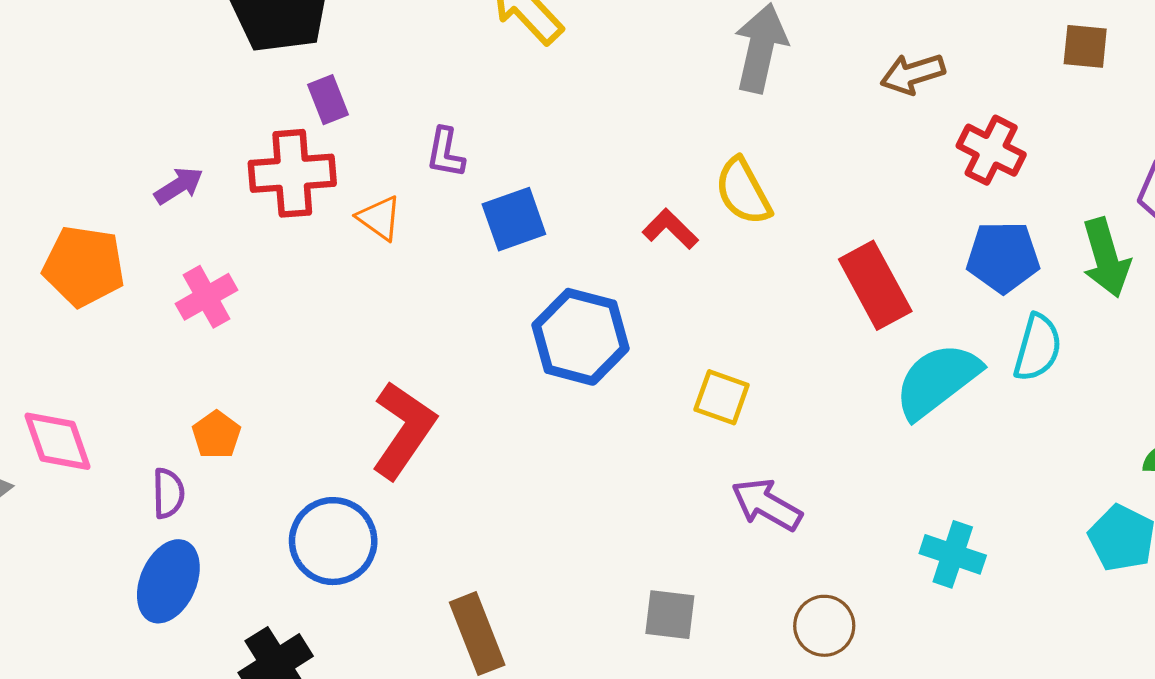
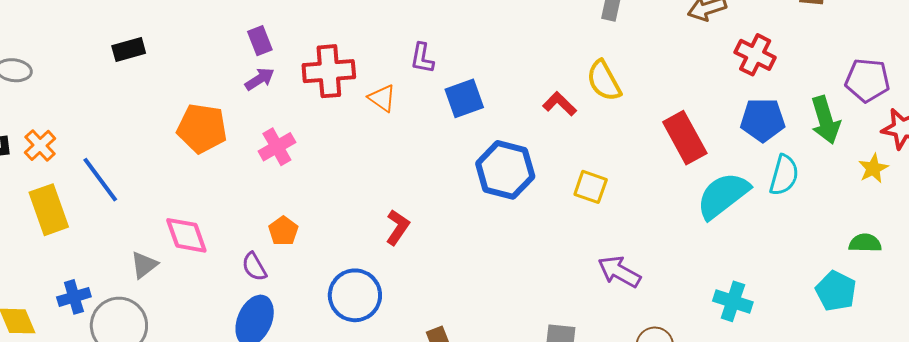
purple rectangle: (328, 100) -> (260, 41), moved
yellow square: (722, 397) -> (591, 187), moved
red L-shape: (403, 430) -> (397, 227), size x0.6
purple semicircle: (168, 493) -> (254, 267), turned 152

